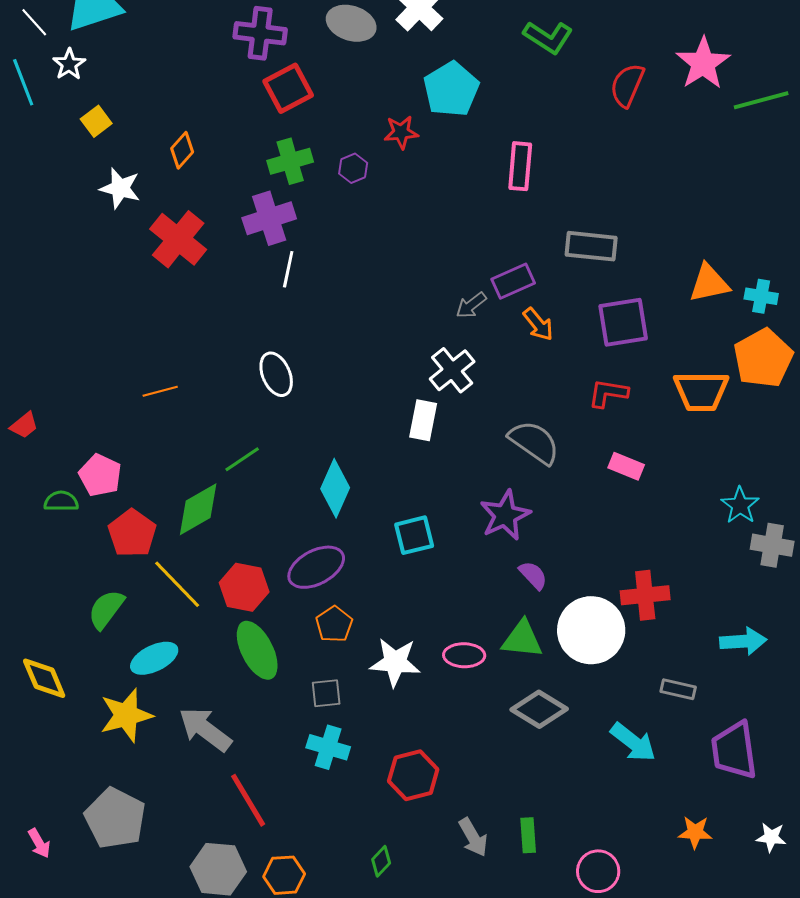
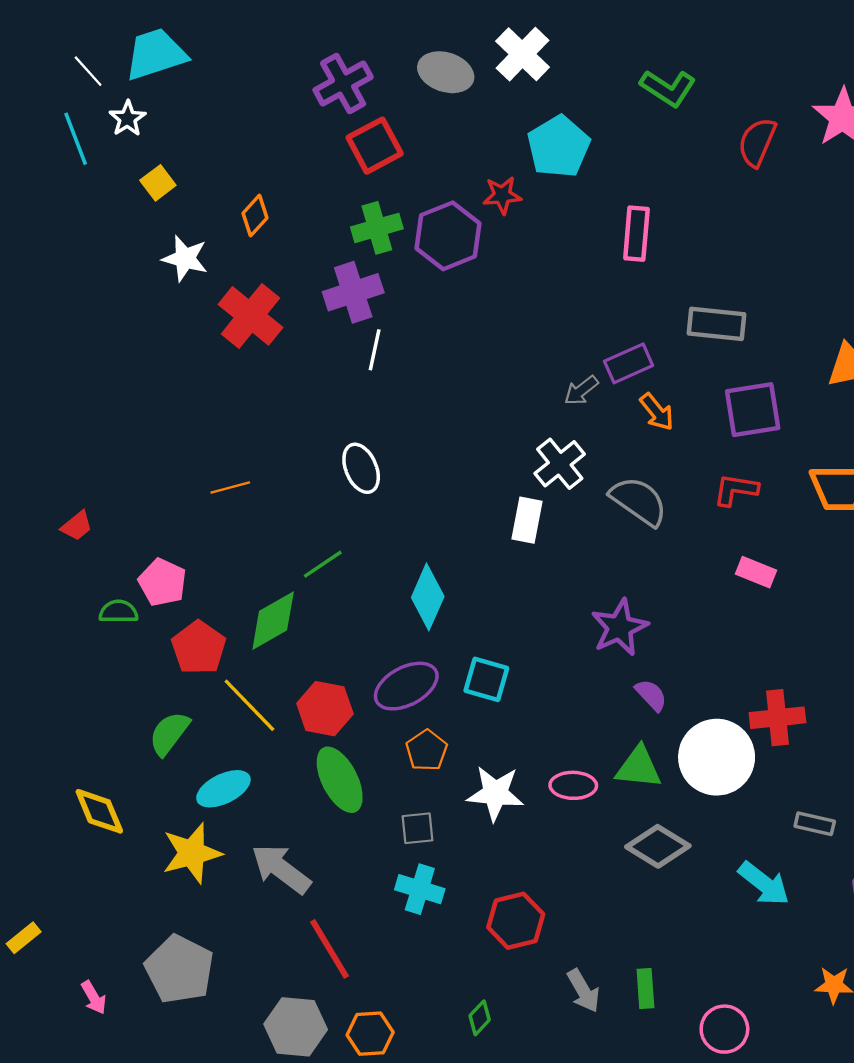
purple cross: (260, 33) -> (343, 84), turned -36
purple hexagon: (353, 168) -> (448, 236), size x2.0
gray semicircle: (534, 442) -> (639, 501), moved
cyan square: (414, 535) -> (486, 679), moved, turned 30

